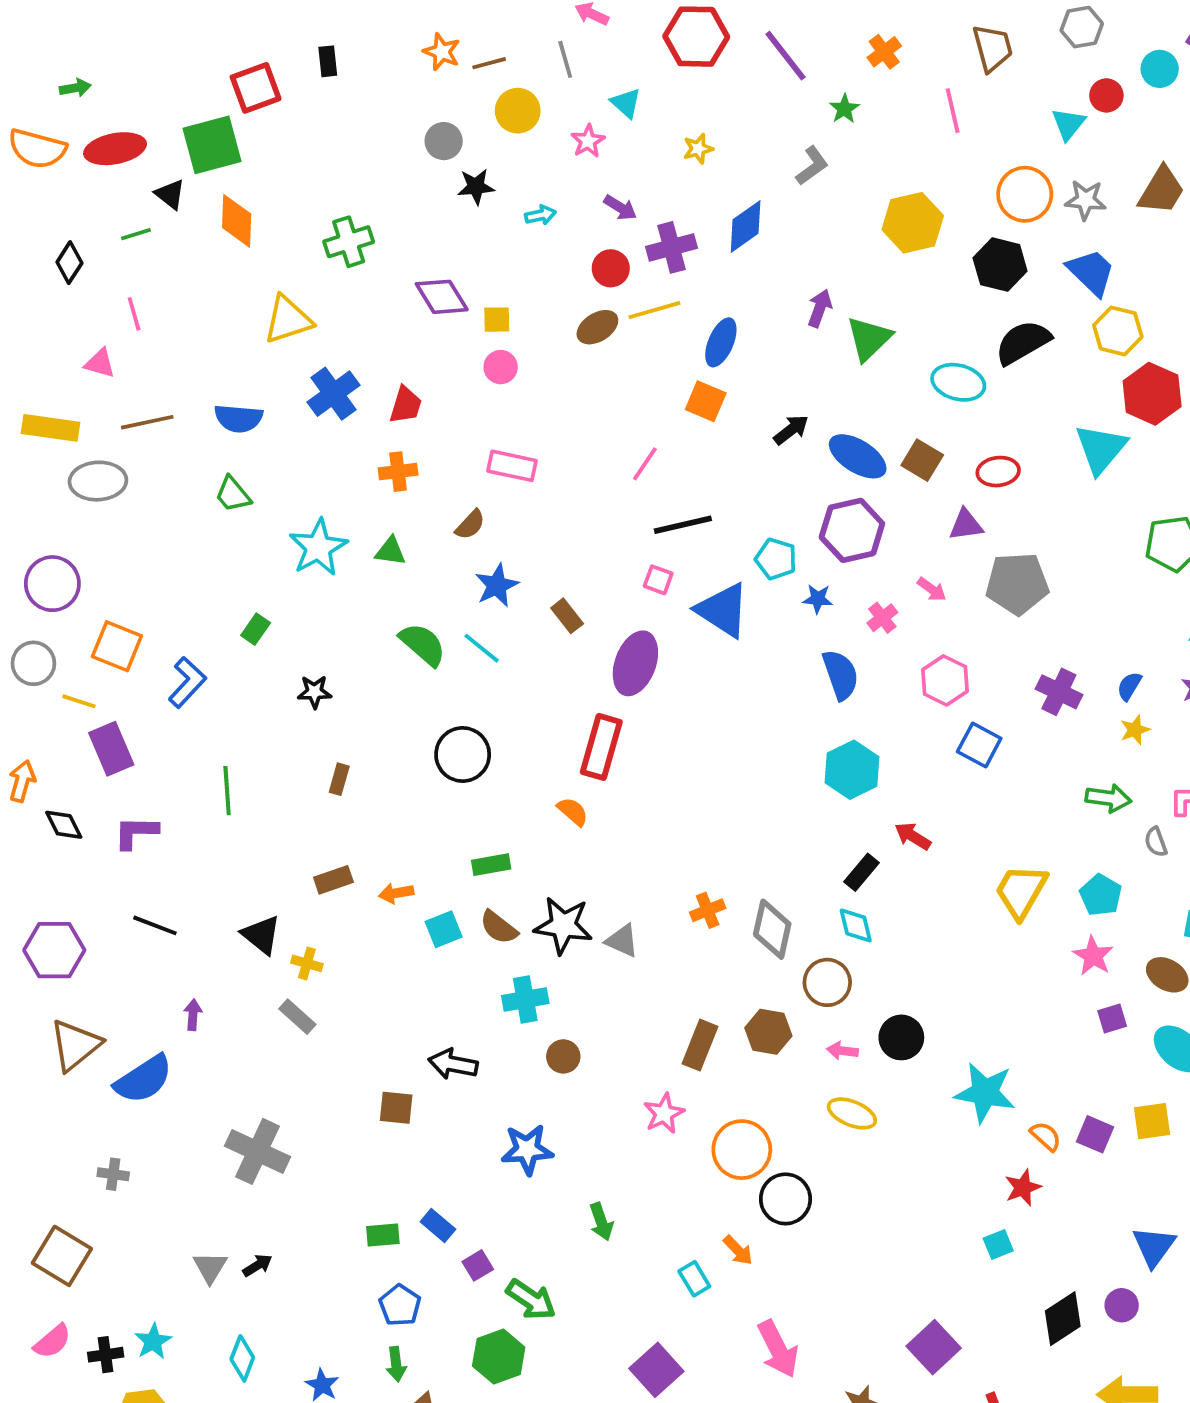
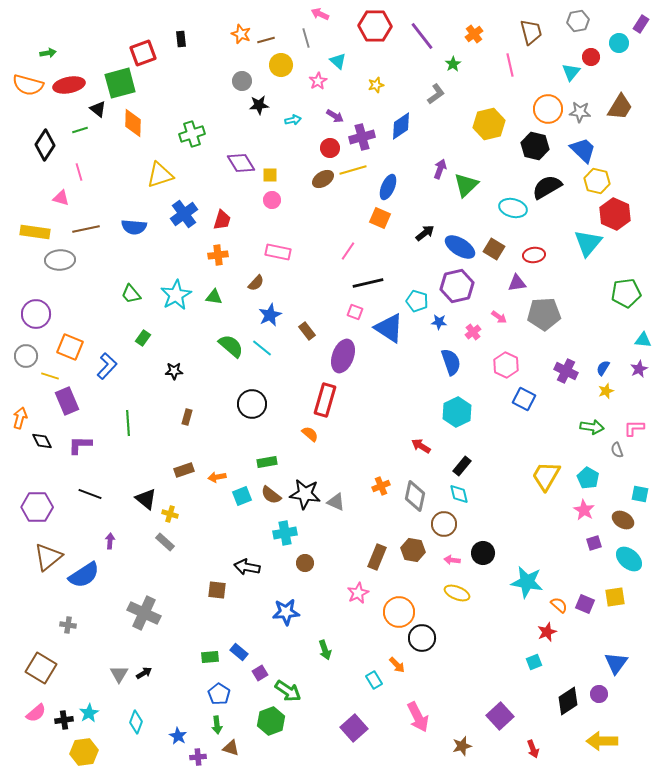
black diamond: (69, 263) -> (45, 145), size x1.4
green trapezoid: (233, 494) -> (131, 294), moved
red arrow: (913, 836) -> (421, 446), moved

